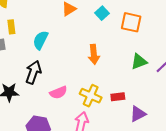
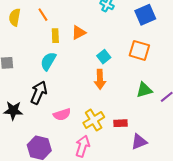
cyan square: (102, 13) -> (104, 57), moved
yellow rectangle: (11, 27) -> (55, 36), moved
yellow cross: (91, 96) -> (94, 120), turned 30

